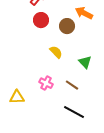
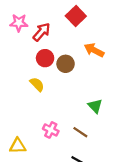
brown circle: (67, 26) -> (66, 64), moved
yellow semicircle: (56, 52) -> (37, 84), moved

